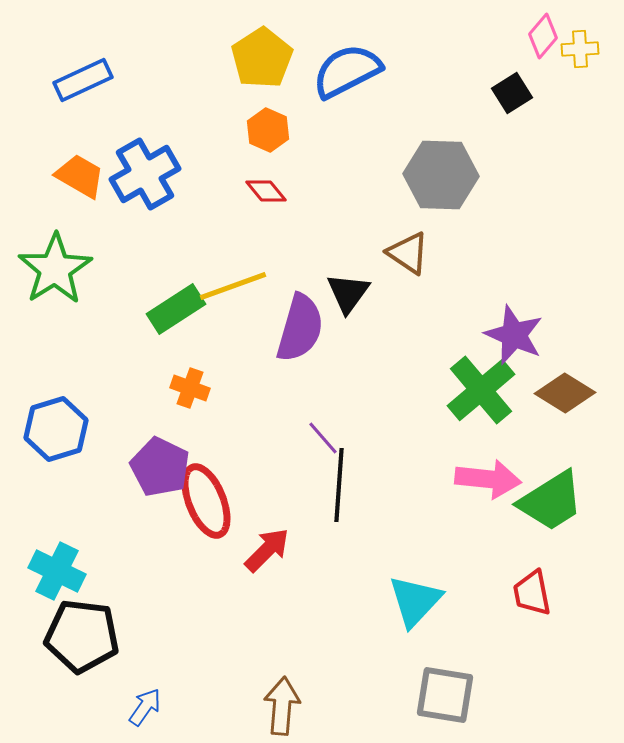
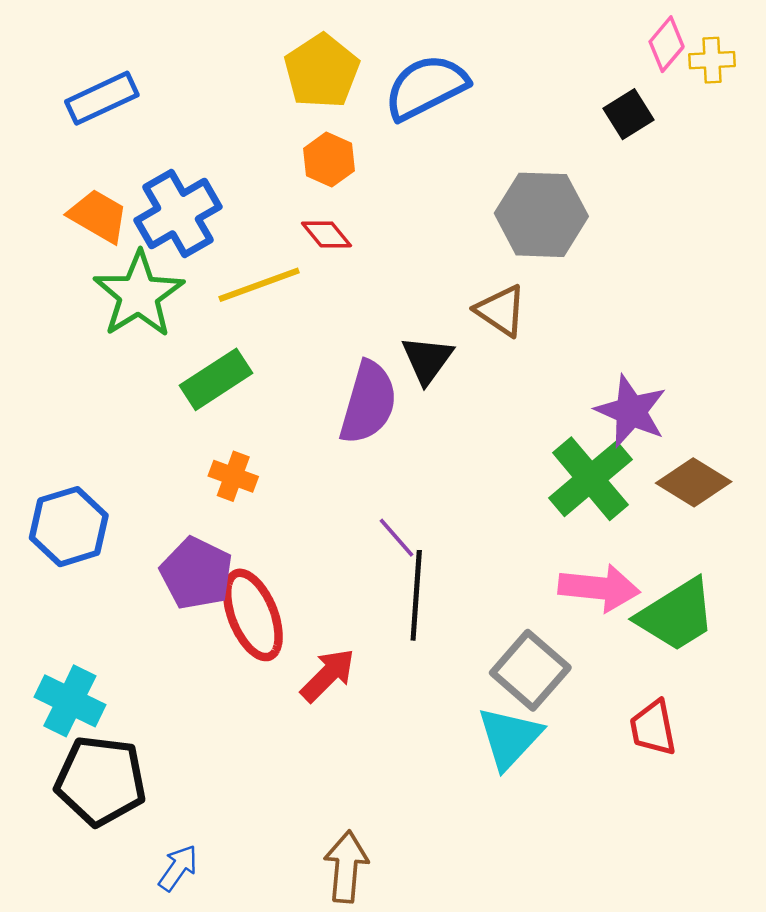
green star: (55, 269) -> (139, 295), moved
yellow line: (233, 286) -> (259, 285), moved
gray square: (445, 695) -> (530, 670), moved, turned 32

